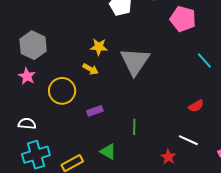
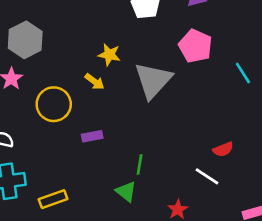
pink pentagon: (183, 19) -> (195, 46), moved
cyan line: (204, 61) -> (243, 73), moved
white line: (188, 140) -> (207, 176), moved
green triangle: (108, 151) -> (126, 192), moved

